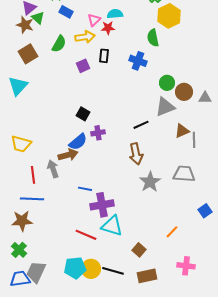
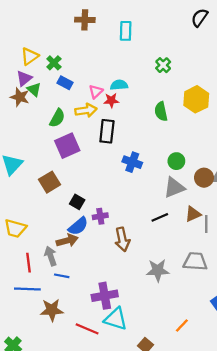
yellow hexagon: (169, 16) -> (196, 99), moved
brown square: (28, 54) -> (50, 182), moved
black rectangle: (104, 56) -> (107, 131), size x1.5
blue cross: (138, 61) -> (132, 162), moved
purple square: (83, 66) -> (67, 146), moved, size x1.6
brown circle: (184, 92) -> (204, 178), moved
black square: (83, 114) -> (77, 202), moved
black line: (141, 125) -> (160, 217), moved
brown arrow: (136, 154) -> (122, 239), moved
gray star: (150, 182) -> (158, 270), turned 30
blue line: (85, 189) -> (62, 276), moved
brown star: (22, 221) -> (52, 310), moved

